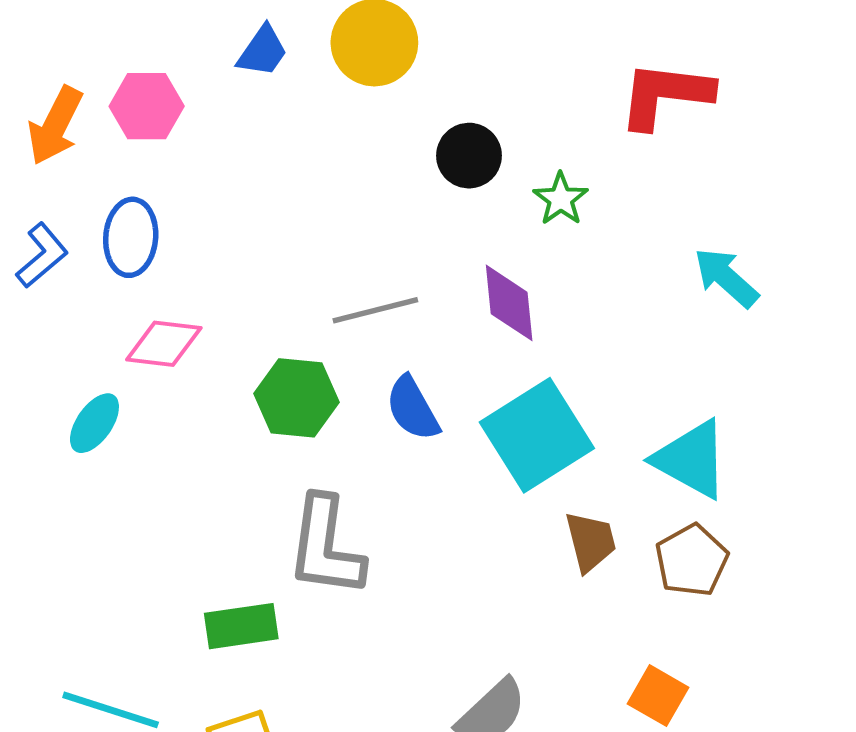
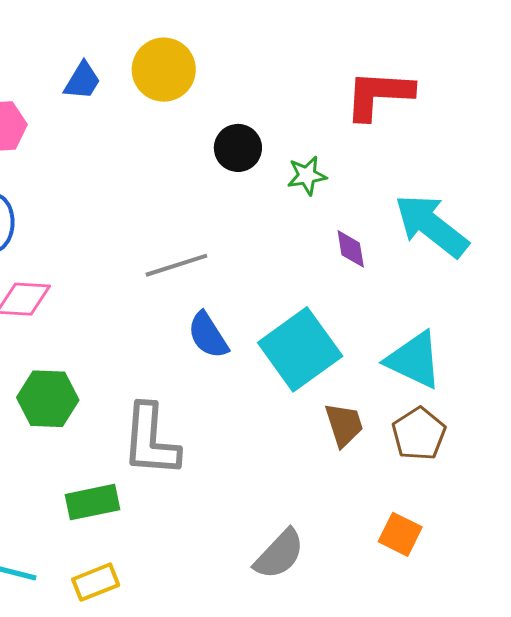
green star: (561, 199) -> (307, 176), turned 30
cyan arrow: (726, 278) -> (431, 226), size x1.5
purple diamond: (509, 303) -> (351, 249), moved, size x0.7
green hexagon: (296, 398) -> (48, 399), moved

